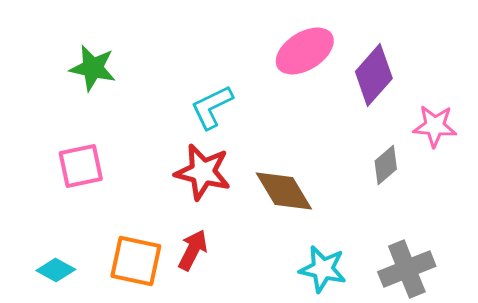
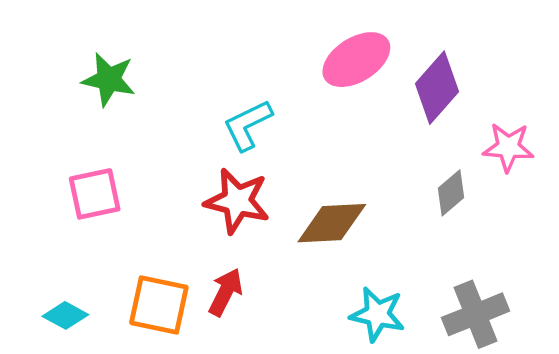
brown diamond: (284, 191) -> (332, 223), turned -62

